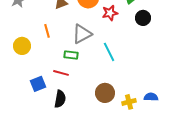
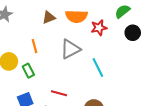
green rectangle: (71, 55) -> (28, 71), moved, turned 56
red line: (61, 73) -> (59, 93), moved

